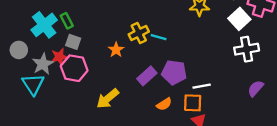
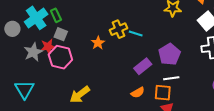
gray circle: (19, 50) -> (12, 29), moved
purple pentagon: (174, 72) -> (169, 54), moved, turned 30
purple rectangle: (147, 76) -> (143, 66), moved
cyan triangle: (33, 84) -> (25, 89), moved
yellow arrow: (108, 99) -> (80, 95), moved

